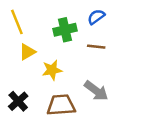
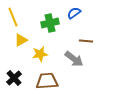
brown line: (96, 47) -> (86, 41), moved
gray arrow: (96, 91) -> (74, 59), moved

